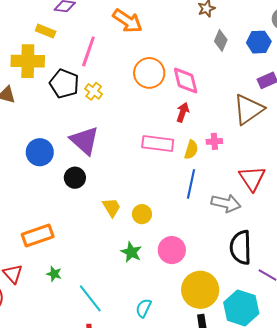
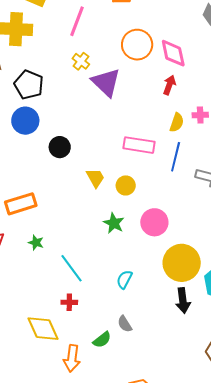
black pentagon: (64, 84) -> (29, 85), moved
purple triangle: (85, 141) -> (106, 82), moved
pink rectangle: (158, 144) -> (139, 145), moved

